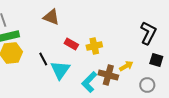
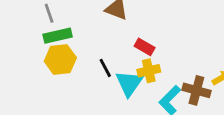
yellow cross: (94, 46) -> (149, 71), moved

